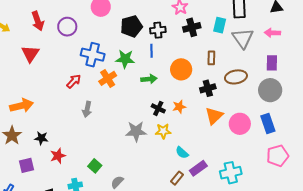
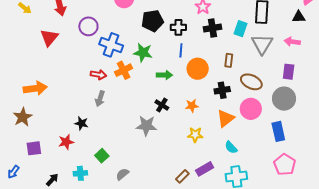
purple circle: (67, 27) -> (88, 26), moved
blue line: (152, 51) -> (181, 50), moved
brown ellipse: (236, 77) -> (251, 82), turned 30
red arrow: (74, 81) -> (98, 75), moved, turned 49
black cross: (158, 108) -> (162, 105), moved
pink circle: (240, 124) -> (251, 109), moved
yellow star: (163, 131) -> (195, 135), moved
black star: (41, 138) -> (81, 123), moved
cyan semicircle: (182, 153) -> (231, 147), moved
pink pentagon: (278, 156) -> (285, 165), turned -30

